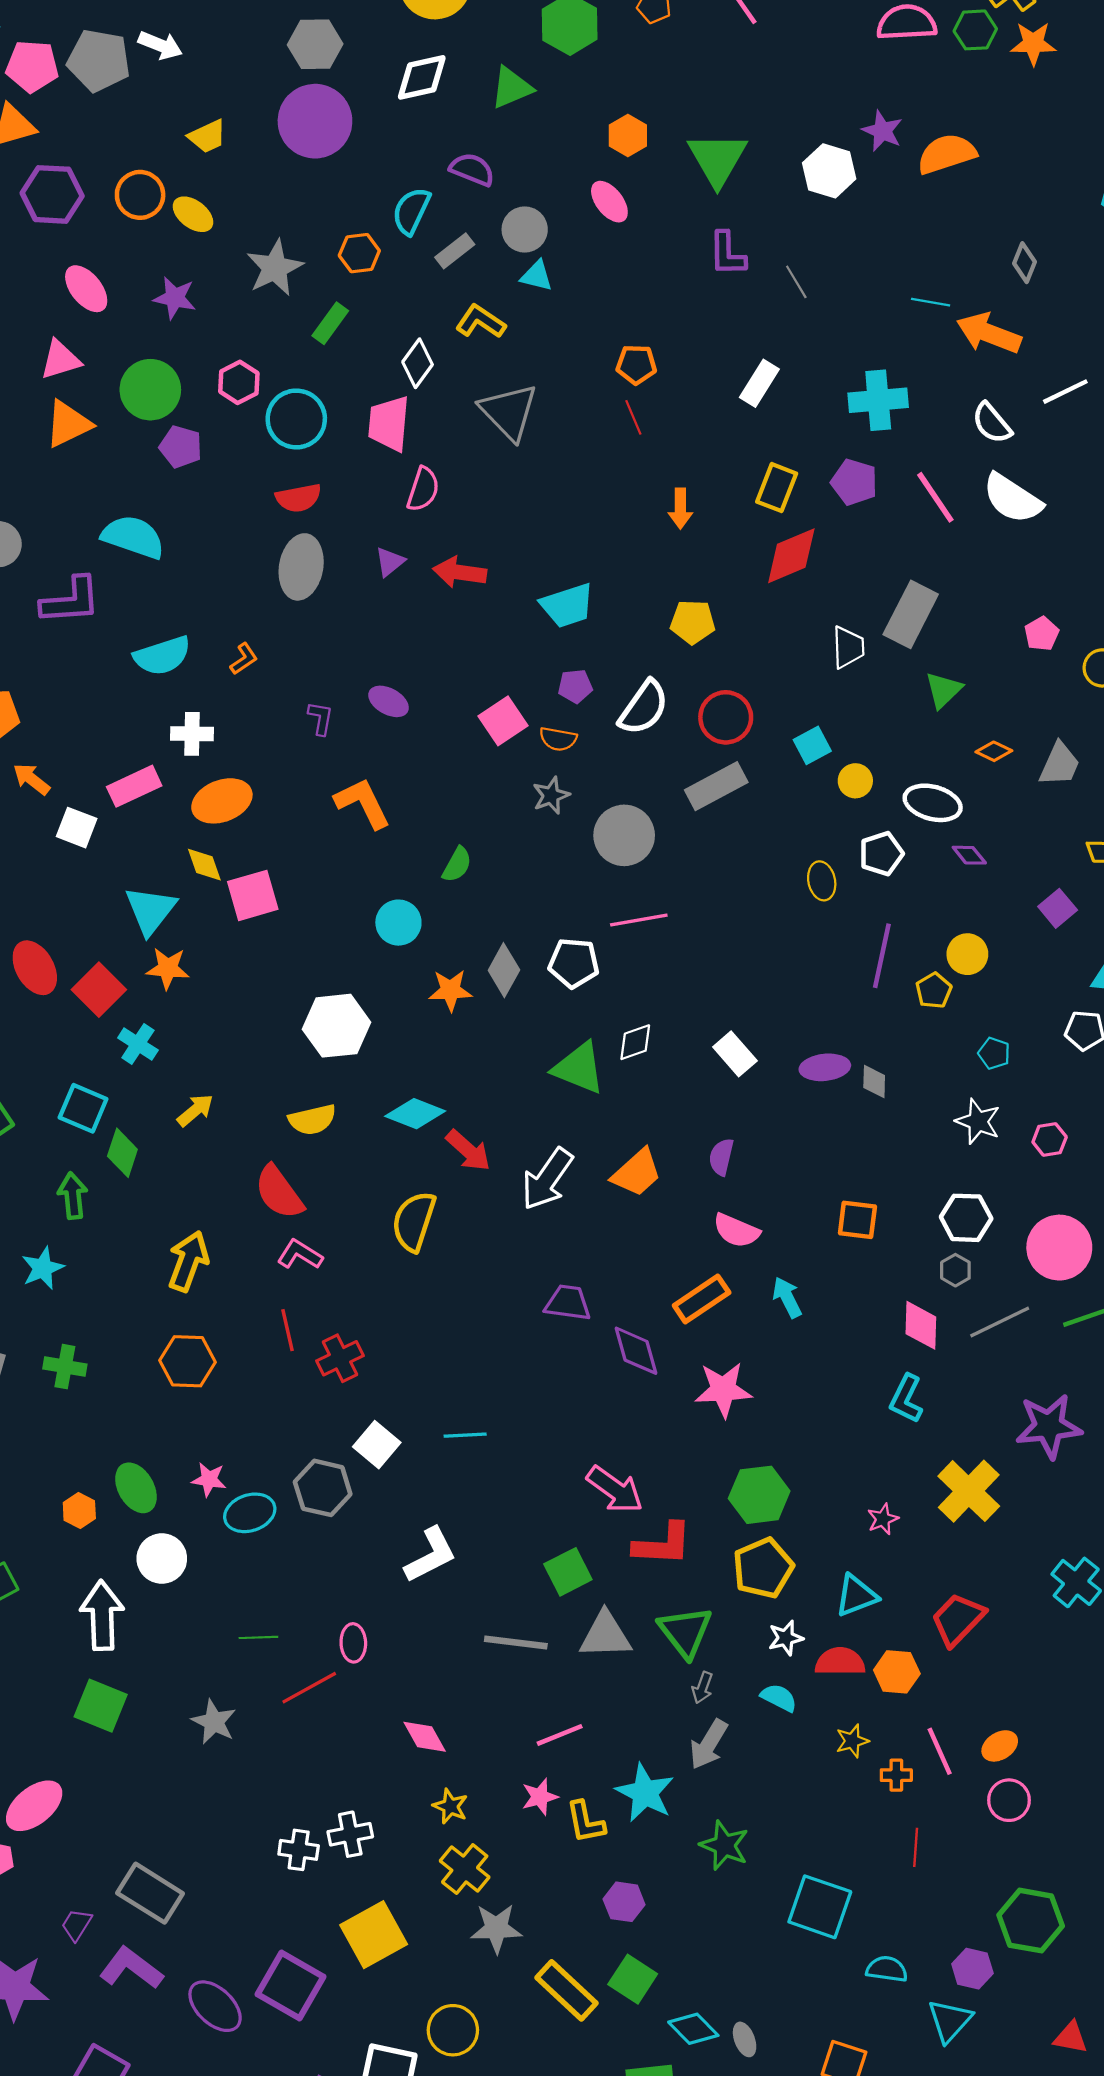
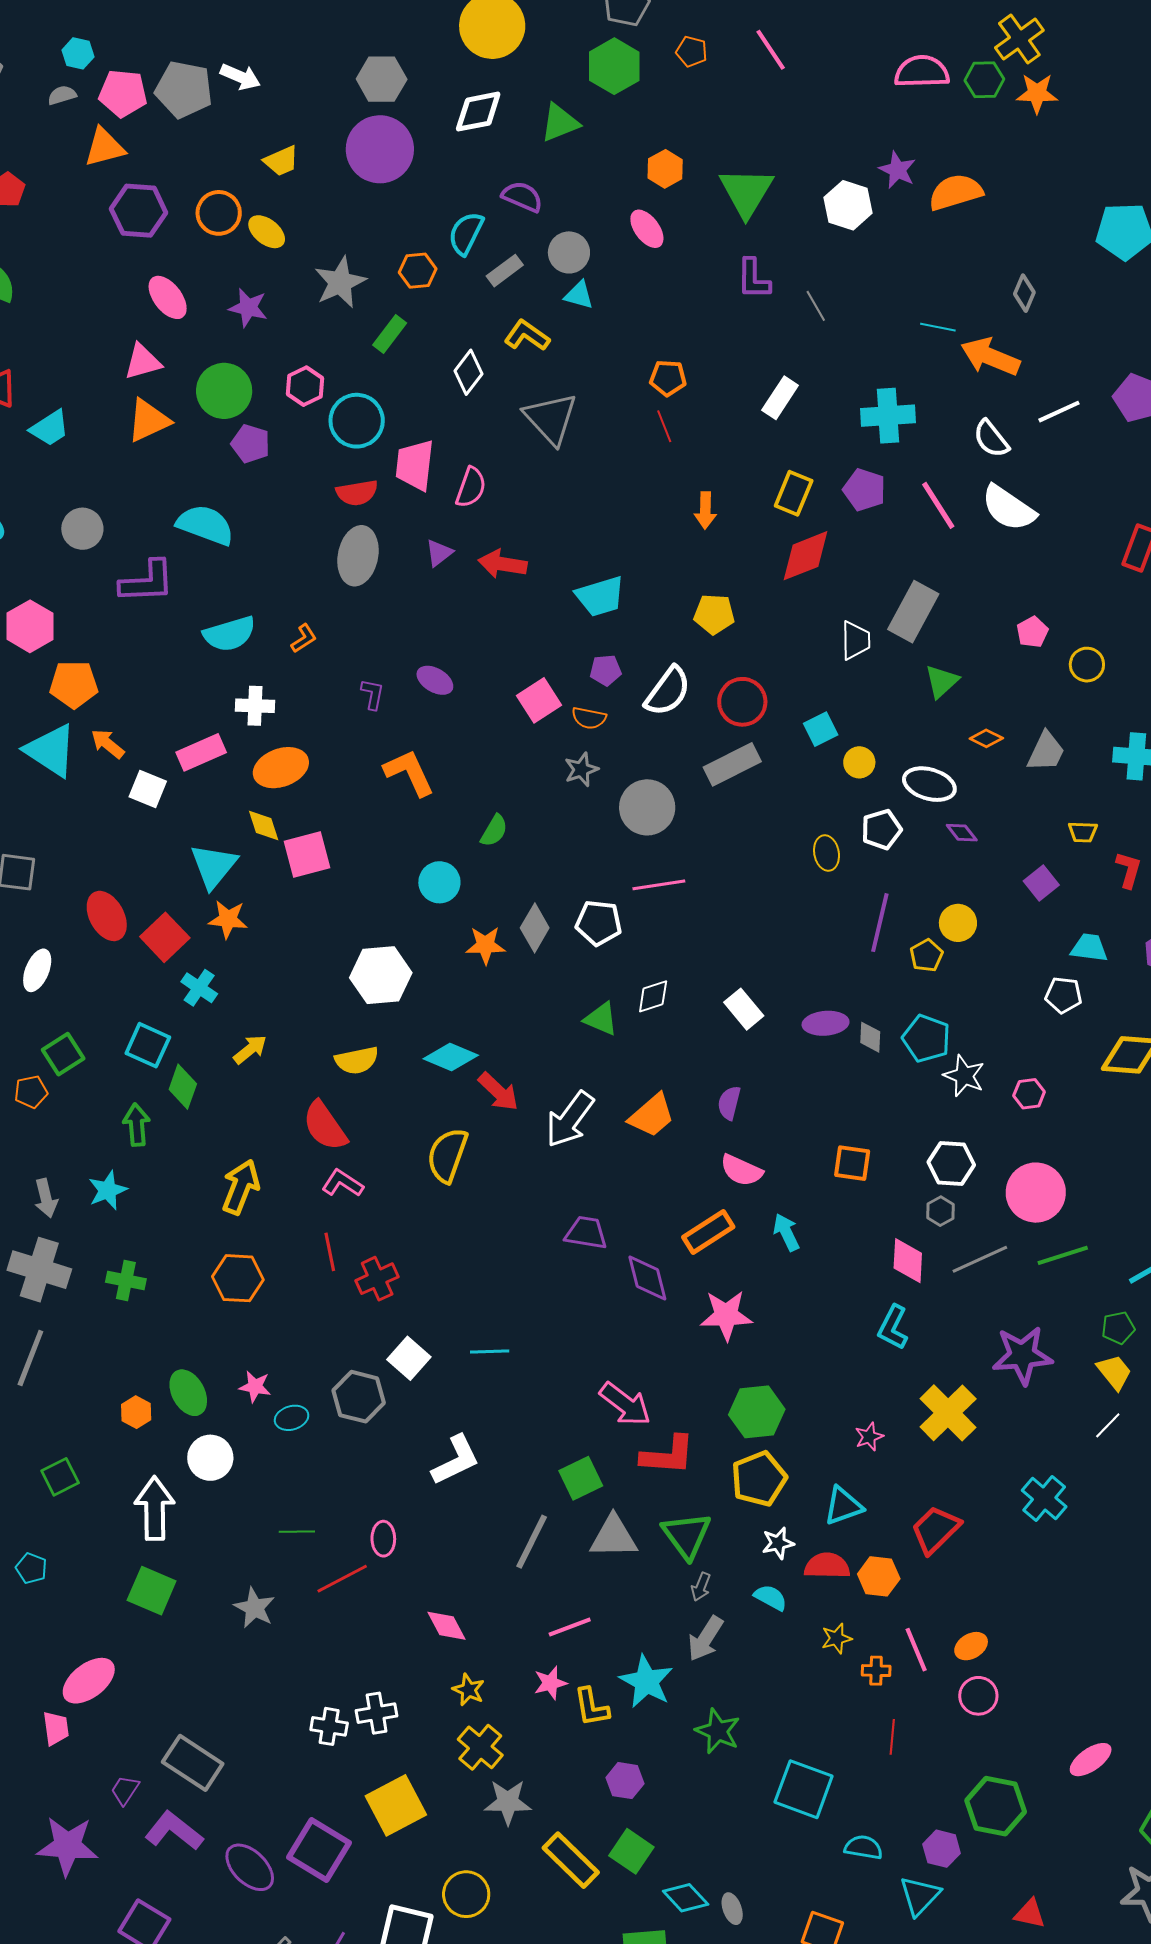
pink trapezoid: (389, 424) -> (415, 465), moved
cyan pentagon: (994, 1053) -> (926, 1039), moved, size x1.6
green triangle: (579, 1068) -> (601, 1019), size x0.7
cyan ellipse: (250, 1513) -> (292, 1418), size x0.7
gray line: (516, 1642) -> (532, 1542), turned -72

